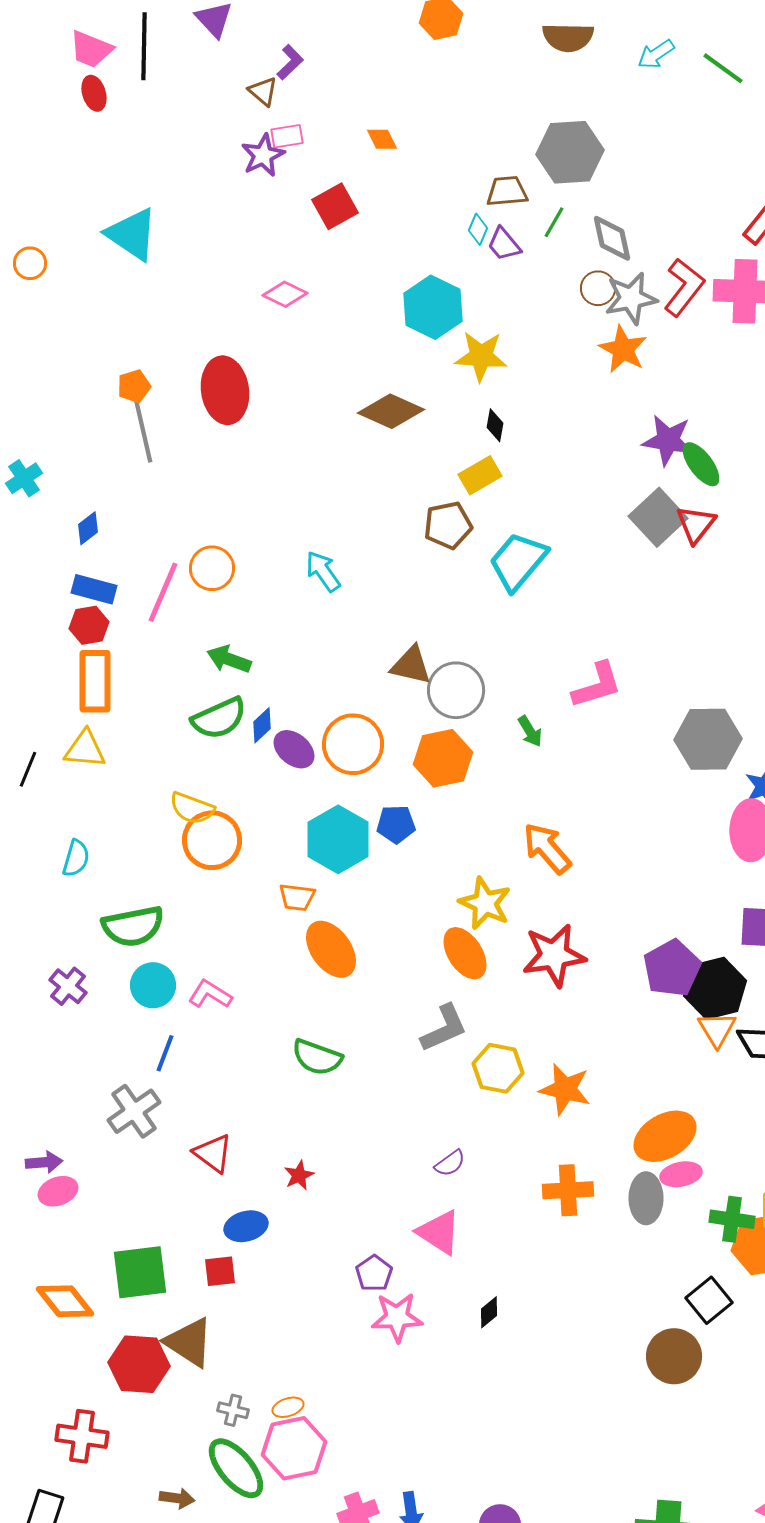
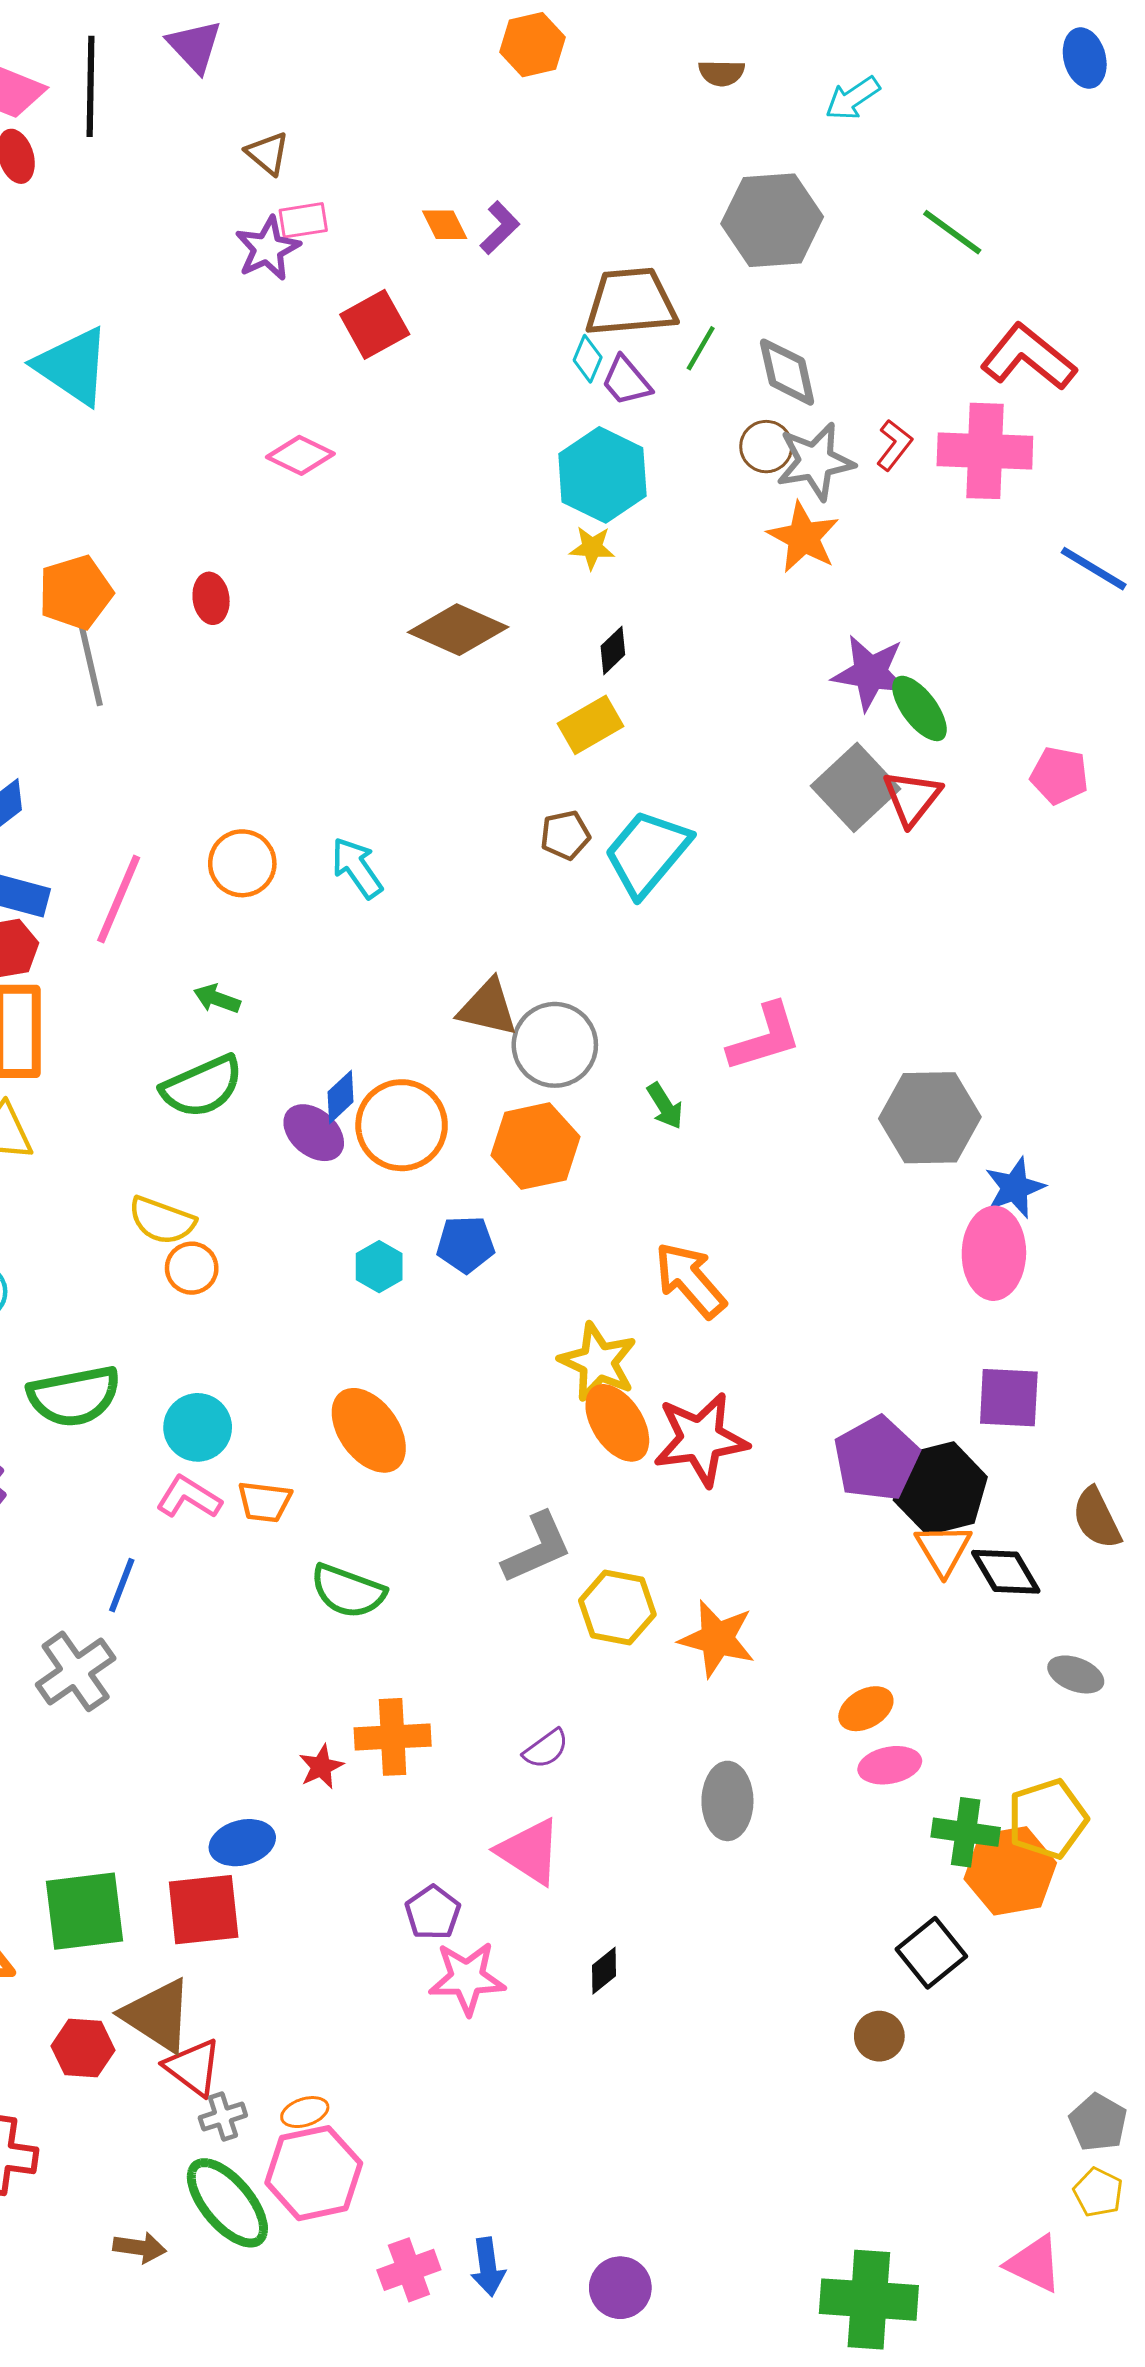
brown semicircle: (568, 37) -> (722, 73), size x0.6
purple L-shape: (290, 62) -> (500, 228), moved
green line: (723, 68) -> (952, 232), moved
gray hexagon: (570, 152) -> (772, 220), moved
brown trapezoid: (507, 191) -> (631, 302), size x1.5
red L-shape: (684, 287) -> (894, 445), size x0.6
cyan hexagon: (433, 307) -> (602, 475), moved
yellow star: (481, 356) -> (592, 548), size x0.6
orange pentagon: (134, 386) -> (76, 592), size x1.5
red ellipse: (225, 390) -> (211, 598), size x0.5
black diamond: (495, 425) -> (613, 650), turned 36
brown pentagon: (448, 525) -> (565, 835), moved, size x0.7
orange circle: (212, 568) -> (242, 863), moved
green arrow: (229, 659) -> (217, 999), size x0.7
blue diamond: (262, 725) -> (341, 1097), moved
cyan hexagon: (338, 839) -> (379, 1267), size x0.5
orange circle: (212, 840) -> (192, 1268), size x0.6
orange trapezoid: (297, 897) -> (265, 1502), moved
orange ellipse: (465, 953) -> (617, 1423), moved
cyan circle: (153, 985) -> (198, 1427), moved
orange ellipse: (665, 1136) -> (866, 1709), size x0.6
red triangle: (213, 1153) -> (193, 2067), moved
orange cross: (568, 1190) -> (393, 1737), moved
gray ellipse: (646, 1198) -> (727, 1801), moved
red square: (220, 1271) -> (204, 1910), size x1.6
brown circle: (674, 1356) -> (879, 2036), size x0.6
red hexagon: (139, 1364) -> (83, 2048), size x0.7
gray cross: (233, 1410) -> (223, 2117), turned -32

